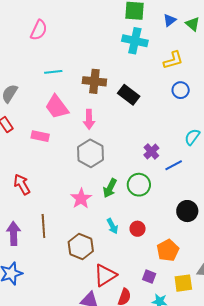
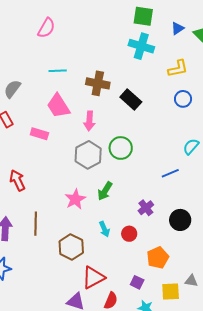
purple cross: (151, 152) -> (146, 208), moved
green circle: (139, 185) -> (121, 148), moved

